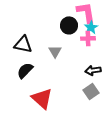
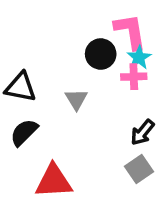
black arrow: (93, 70) -> (142, 132), turned -42
red triangle: (42, 98) -> (54, 181), turned -45

